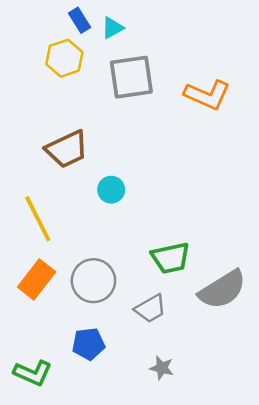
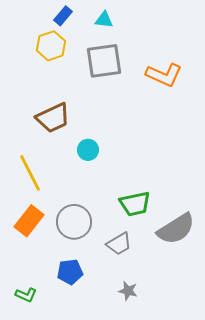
blue rectangle: (80, 20) -> (63, 16), turned 72
cyan triangle: (112, 28) -> (104, 20), moved, turned 36
green L-shape: (33, 373) -> (26, 295), size x0.7

